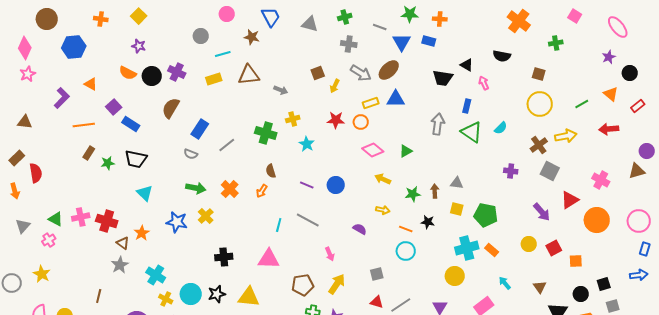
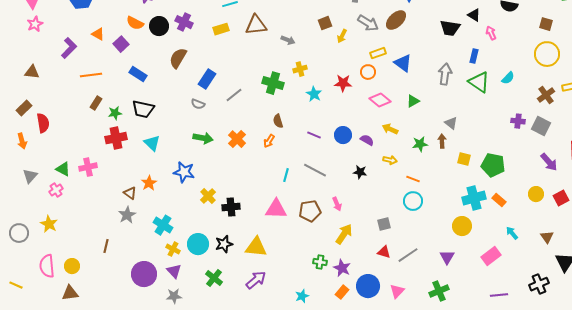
blue triangle: (396, 99) -> (403, 63), moved, turned 36
purple square: (114, 107) -> (121, 44), moved
red star: (336, 120) -> (343, 83), moved
gray square: (550, 171) -> (541, 126), moved
gray triangle: (457, 183) -> (451, 123), moved, turned 32
yellow cross: (206, 216) -> (208, 196), moved
red cross: (107, 221) -> (116, 138), moved, turned -30
black star: (428, 222) -> (360, 172), moved
purple semicircle: (360, 229) -> (367, 140), moved
brown pentagon: (303, 285) -> (310, 211), moved

